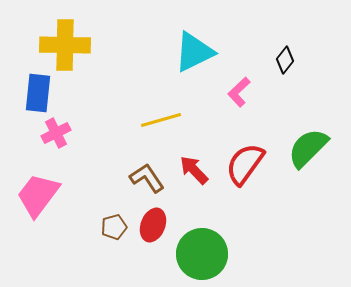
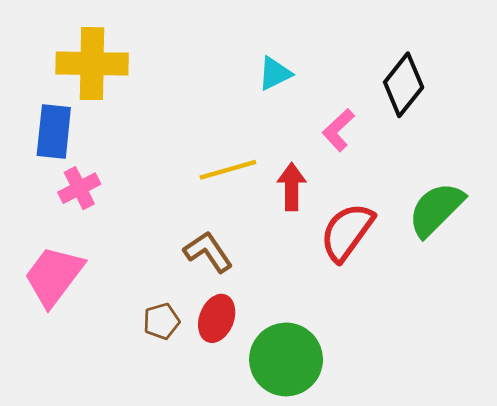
cyan triangle: (194, 52) -> (275, 73), size x0.6
black diamond: (285, 60) -> (404, 85), size x1.6
red arrow: (194, 170) -> (292, 187), moved, turned 44

